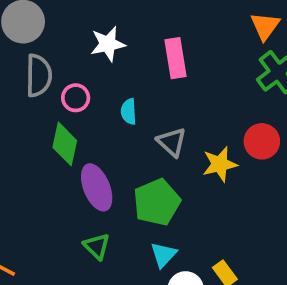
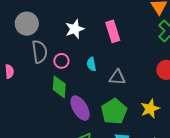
gray triangle: (172, 142) -> (117, 77), turned -30
yellow star: (220, 164) -> (150, 109), moved

